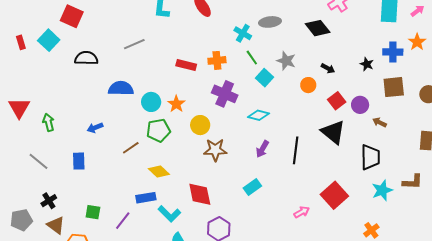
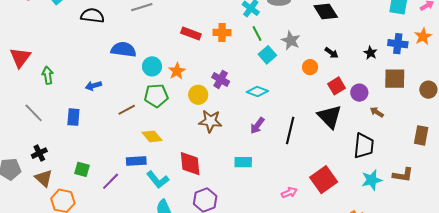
purple cross: (225, 94) -> (221, 79), moved, size x0.7
cyan rectangle: (252, 187) -> (243, 162), turned 30

